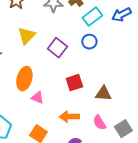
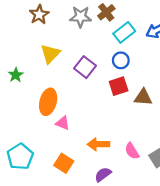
red square: (74, 83) -> (119, 86), moved
brown triangle: (103, 94) -> (143, 97), moved

